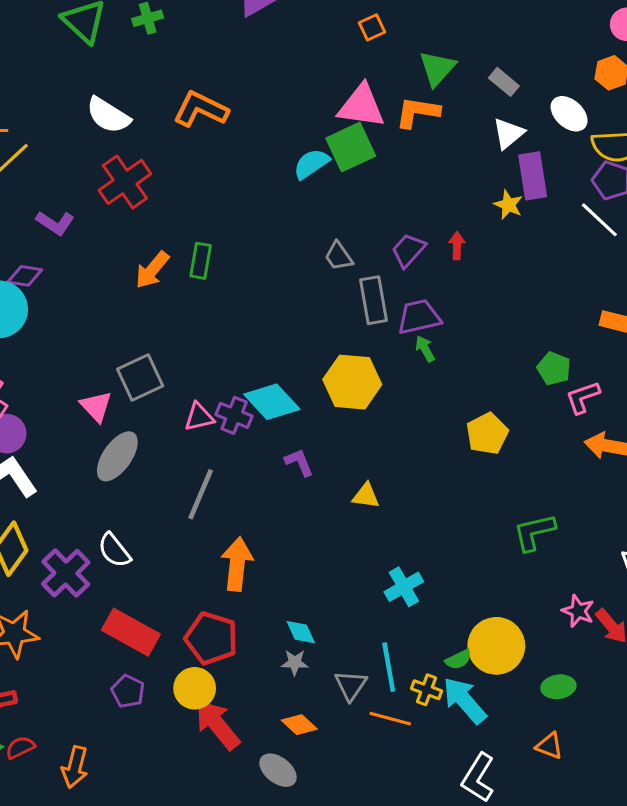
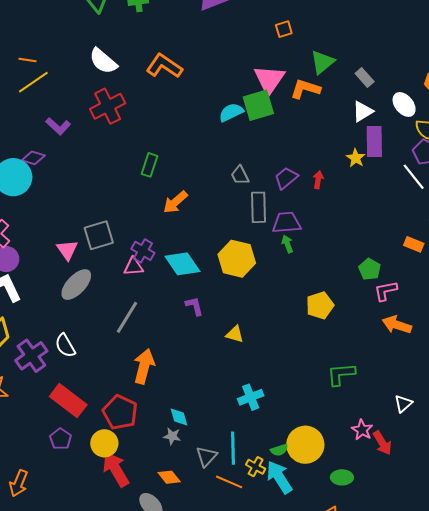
pink triangle: (361, 106) -> (269, 80), turned 48
orange arrow: (152, 270) -> (175, 202), moved
purple cross: (234, 415) -> (143, 251), moved

